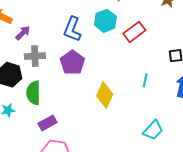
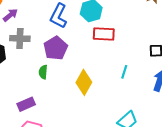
red rectangle: (134, 32) -> (104, 34), moved, turned 35
green semicircle: (33, 93) -> (43, 72), moved, size x0.6

